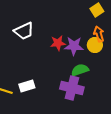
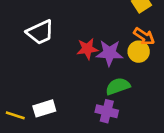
orange arrow: (99, 34) -> (144, 36), turned 140
purple cross: (72, 88) -> (107, 111), size x0.7

